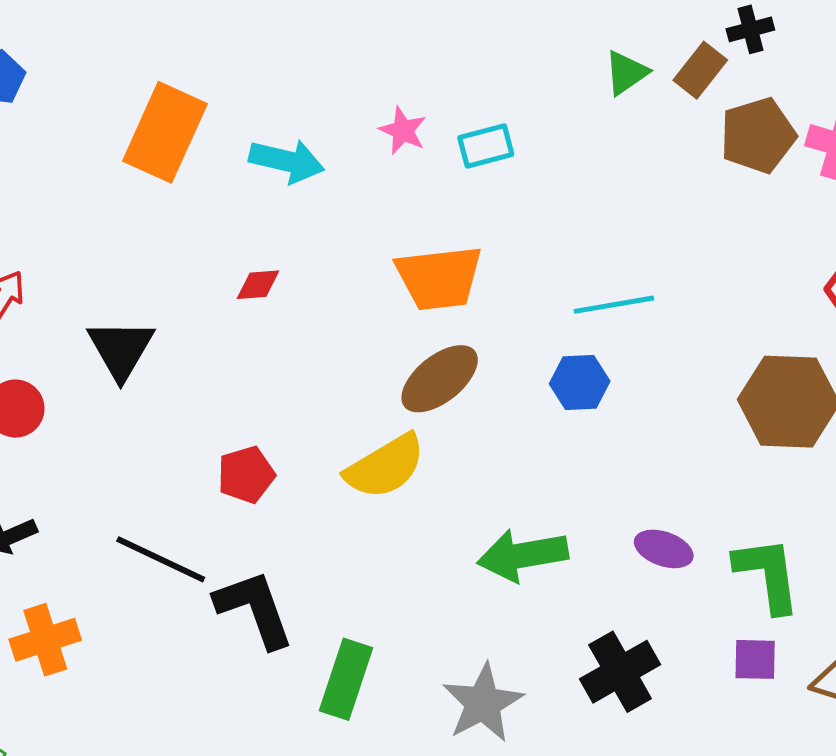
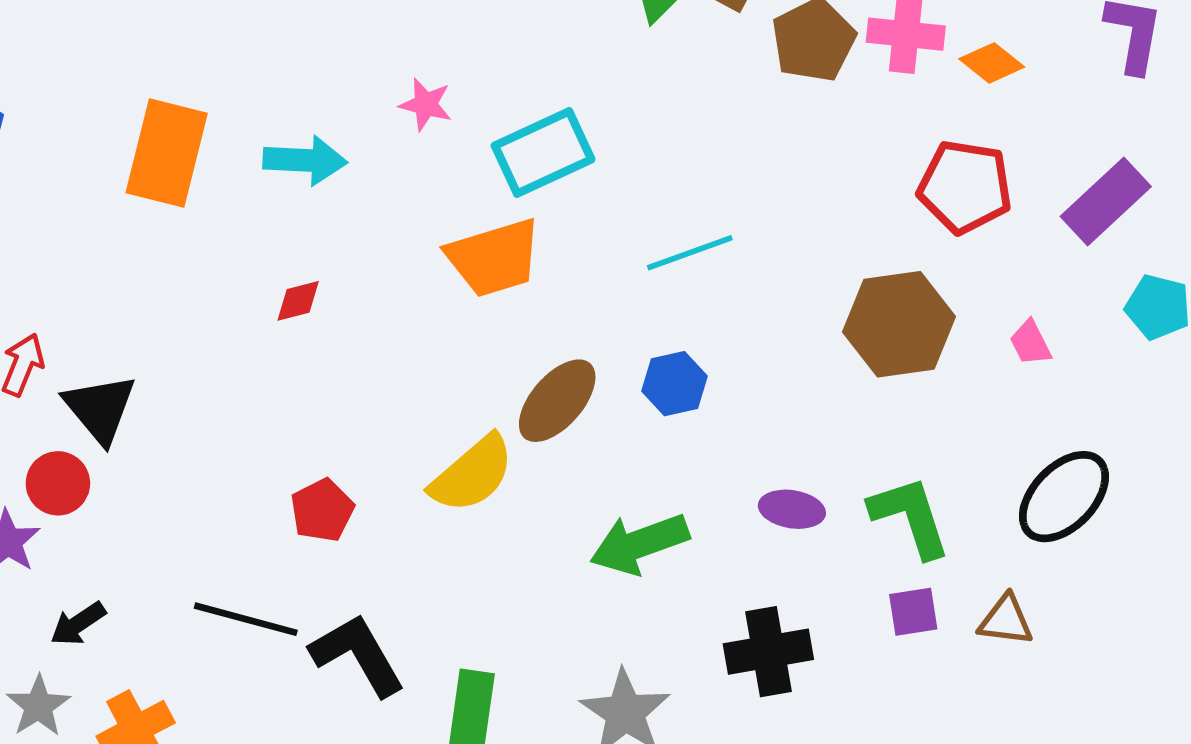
cyan rectangle: (486, 146) -> (543, 153), moved, size x1.6
black triangle: (121, 349) -> (100, 409), moved
brown ellipse: (440, 379) -> (557, 401), moved
blue hexagon: (580, 382) -> (674, 384), moved
black cross: (620, 672) -> (768, 652), turned 30

